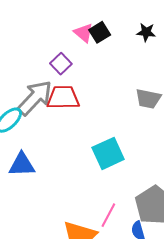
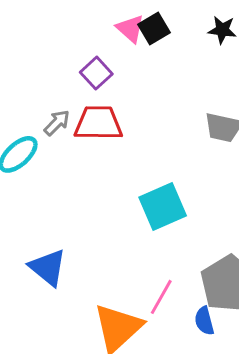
gray arrow: (35, 98) -> (57, 123), size x0.5
blue triangle: (22, 165) -> (48, 267), moved, turned 40

